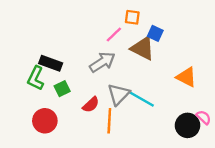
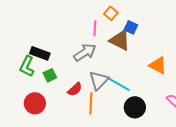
orange square: (132, 17) -> (111, 13), turned 32
pink line: (114, 35) -> (95, 28), turned -42
black circle: (188, 125) -> (135, 107), moved

